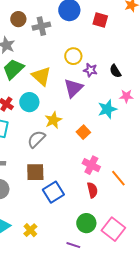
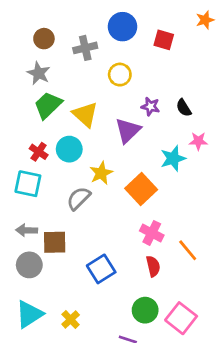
brown circle: (18, 19) -> (44, 39), moved
yellow circle: (73, 56) -> (120, 75), moved
orange square: (83, 132) -> (141, 189), size x1.6
brown square: (35, 172) -> (55, 242), moved

